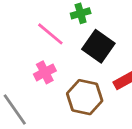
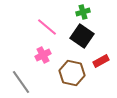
green cross: (81, 13) -> (83, 12), moved

